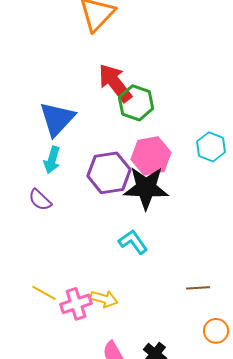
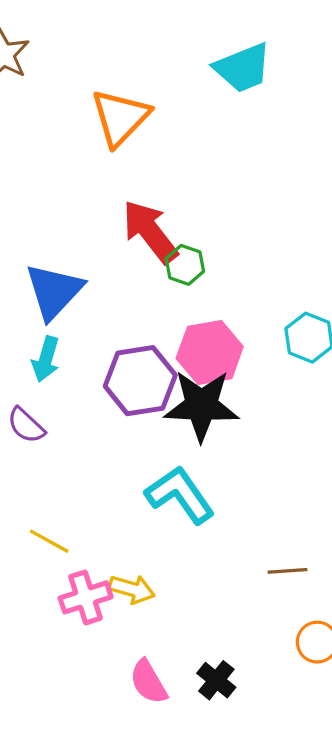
green hexagon: (136, 103) -> (185, 265), size x0.7
cyan L-shape: (133, 242) -> (180, 495), size x1.4
yellow line: (44, 293) -> (49, 541), moved

